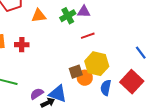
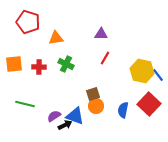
green cross: (68, 16) -> (66, 64), moved, turned -35
red line: (88, 36) -> (105, 58), turned -40
yellow hexagon: (97, 64) -> (142, 71), moved
orange circle: (85, 78) -> (96, 106), moved

